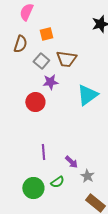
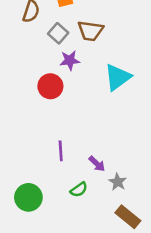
green circle: (33, 188) -> (28, 197), moved

